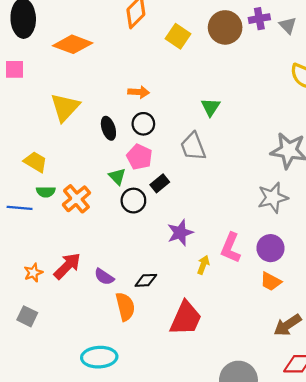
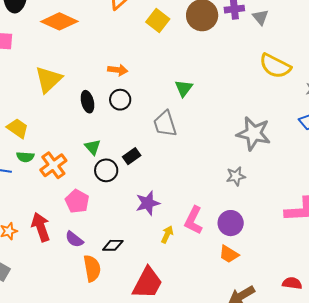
pink pentagon: (139, 157) -> (77, 201), moved
gray star: (273, 198) -> (236, 176), size x0.7
red arrow: (67, 266) -> (41, 227), turned -68

